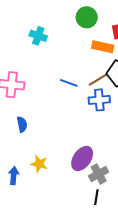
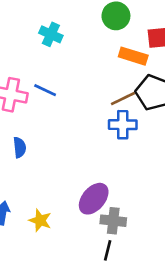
blue line: (69, 83) -> (45, 90), moved
yellow star: (39, 164) -> (40, 220), moved
gray cross: (99, 174) -> (113, 221), turned 30

